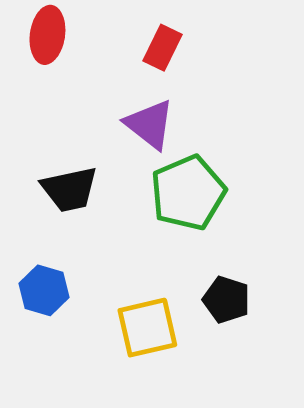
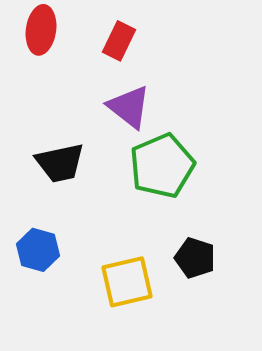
red rectangle: (162, 48) -> (119, 41), moved

